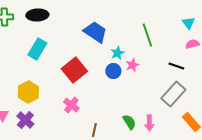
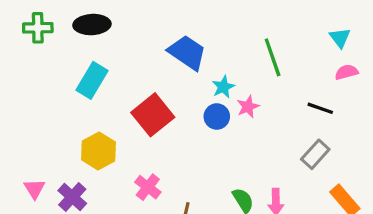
yellow hexagon: (28, 92) -> (99, 151), moved
gray rectangle: (173, 94) -> (315, 154), size x0.7
pink cross: (71, 105) -> (148, 187), moved

